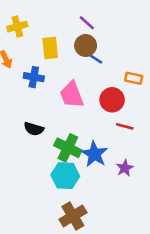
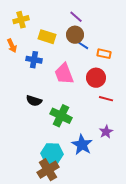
yellow rectangle: (50, 48) -> (47, 37), turned -66
orange rectangle: (134, 78) -> (104, 54), moved
blue star: (94, 154) -> (82, 145), moved
cyan hexagon: (65, 176) -> (52, 154), moved
brown cross: (73, 216) -> (48, 170), moved

